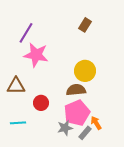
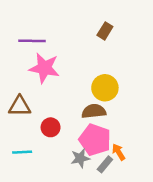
purple line: (26, 33) -> (32, 41), turned 60
pink pentagon: (77, 113) -> (95, 140), turned -30

